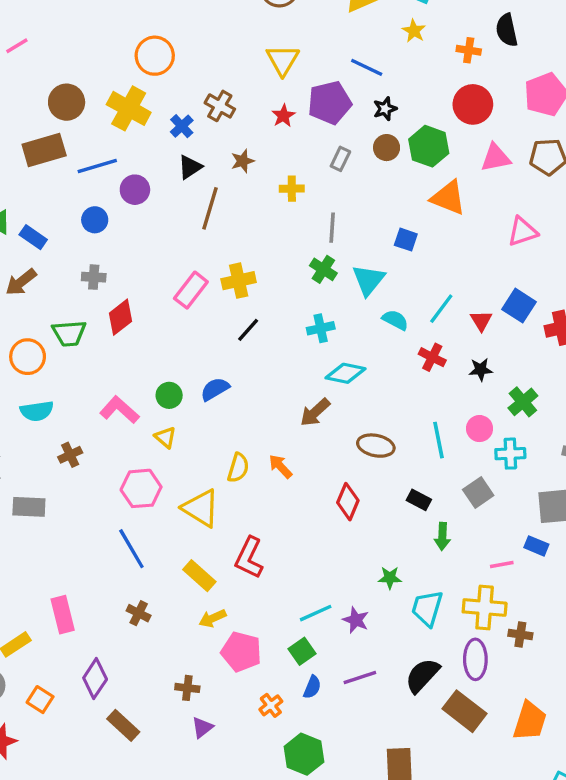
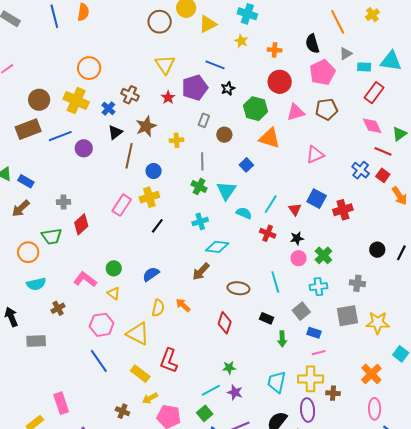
black semicircle: (507, 30) -> (312, 44), moved
brown circle: (387, 148) -> (224, 135), moved
brown star: (243, 161) -> (146, 126), size x1.5
blue circle: (95, 220) -> (154, 171), moved
blue square: (406, 240) -> (246, 165), turned 32
blue semicircle: (215, 389) -> (151, 274), moved
pink circle: (480, 429) -> (299, 258), moved
blue rectangle: (536, 546) -> (314, 333), moved
green star: (390, 578) -> (229, 368), moved
brown cross: (139, 613) -> (122, 411), moved

